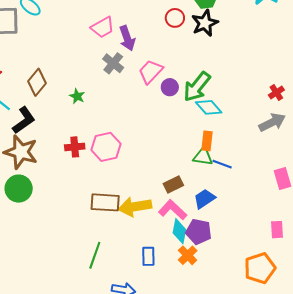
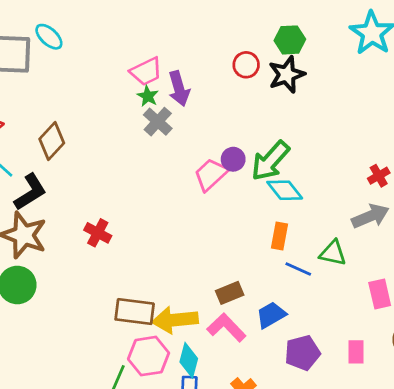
pink trapezoid: (151, 72) -> (211, 174), moved
green star: (77, 96) -> (148, 96), moved
red cross: (75, 147) -> (98, 233), turned 30
pink hexagon: (106, 147) -> (149, 356), moved
green triangle: (203, 156) -> (333, 253), moved
pink rectangle: (277, 230) -> (356, 352), moved
cyan diamond: (179, 231) -> (189, 360), moved
purple pentagon: (199, 232) -> (302, 353), moved, turned -30

